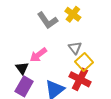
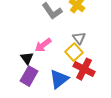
yellow square: (84, 62) -> (74, 52), moved

